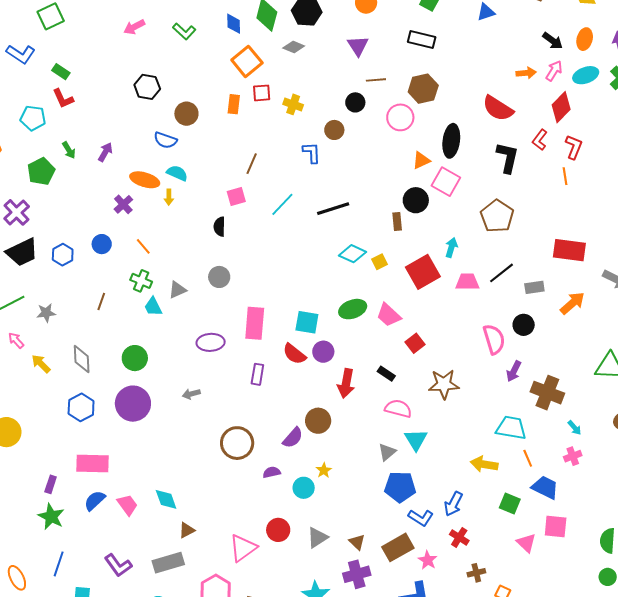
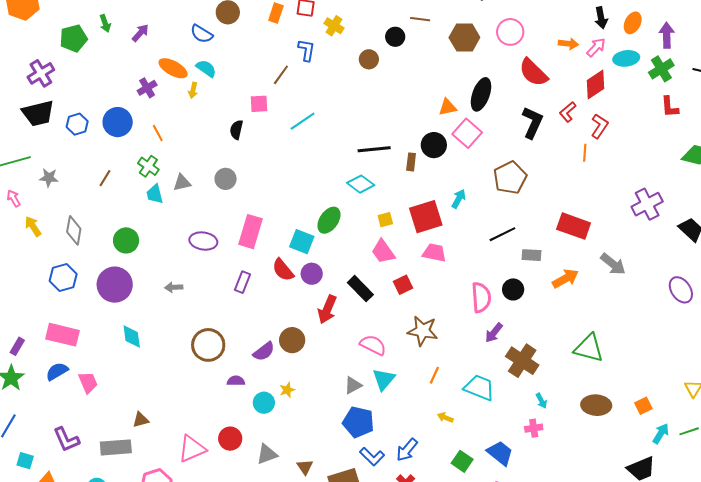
black arrow: (553, 41) -> (601, 18), turned 30
pink circle: (400, 117) -> (510, 32), moved
blue L-shape: (312, 153) -> (306, 50), moved
black line: (333, 209) -> (374, 149), moved
blue circle: (102, 244) -> (118, 122), size x1.5
yellow square: (379, 262) -> (385, 220), moved
pink trapezoid: (467, 282) -> (434, 253), moved
green ellipse: (353, 309) -> (329, 220), moved, turned -48
black rectangle: (386, 374) -> (360, 289), moved, size x1.5
orange line: (528, 458) -> (434, 375), moved, turned 36
yellow arrow: (484, 464) -> (445, 417), size x0.6
cyan diamond: (166, 499) -> (132, 336), moved

